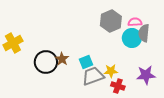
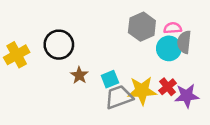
black circle: (46, 62) -> (59, 45), moved
yellow star: (111, 71) -> (142, 91), size x1.6
red cross: (118, 86) -> (168, 87), moved, turned 32

